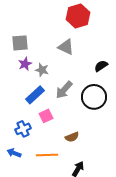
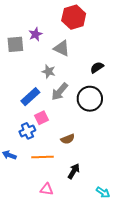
purple star: (25, 64) -> (35, 34), moved
gray star: (42, 70) -> (49, 71), moved
blue cross: (23, 129) -> (27, 131), moved

